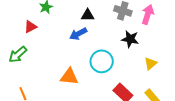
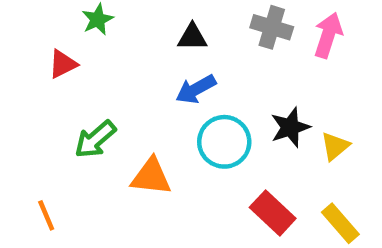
blue arrow: (78, 34) -> (196, 89), moved
black star: (130, 39) -> (290, 127), moved, turned -30
green arrow: (18, 54) -> (95, 139), moved

